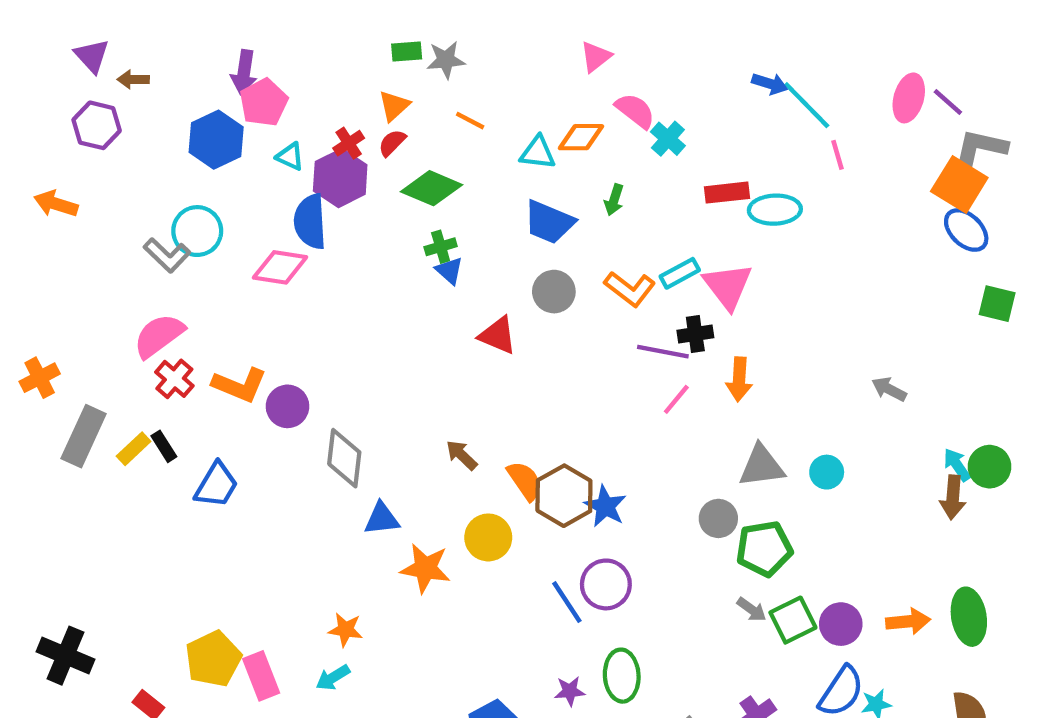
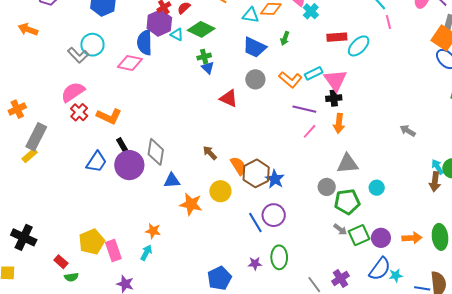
cyan triangle: (290, 157) -> (177, 35), moved
cyan ellipse: (775, 210) -> (359, 46), turned -45
black cross: (695, 334) -> (334, 98), moved
purple circle: (287, 406) -> (129, 165), moved, size x1.5
black rectangle: (164, 446) -> (122, 145), moved
yellow rectangle: (134, 449) -> (30, 156), moved
cyan circle: (827, 472) -> (377, 188), moved
cyan arrow: (333, 678) -> (146, 253), turned 147

